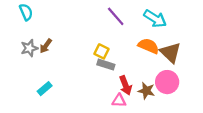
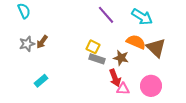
pink circle: (167, 82) -> (151, 86), moved
brown star: (146, 91) -> (121, 58), moved
pink triangle: (119, 101) -> (123, 89), moved

